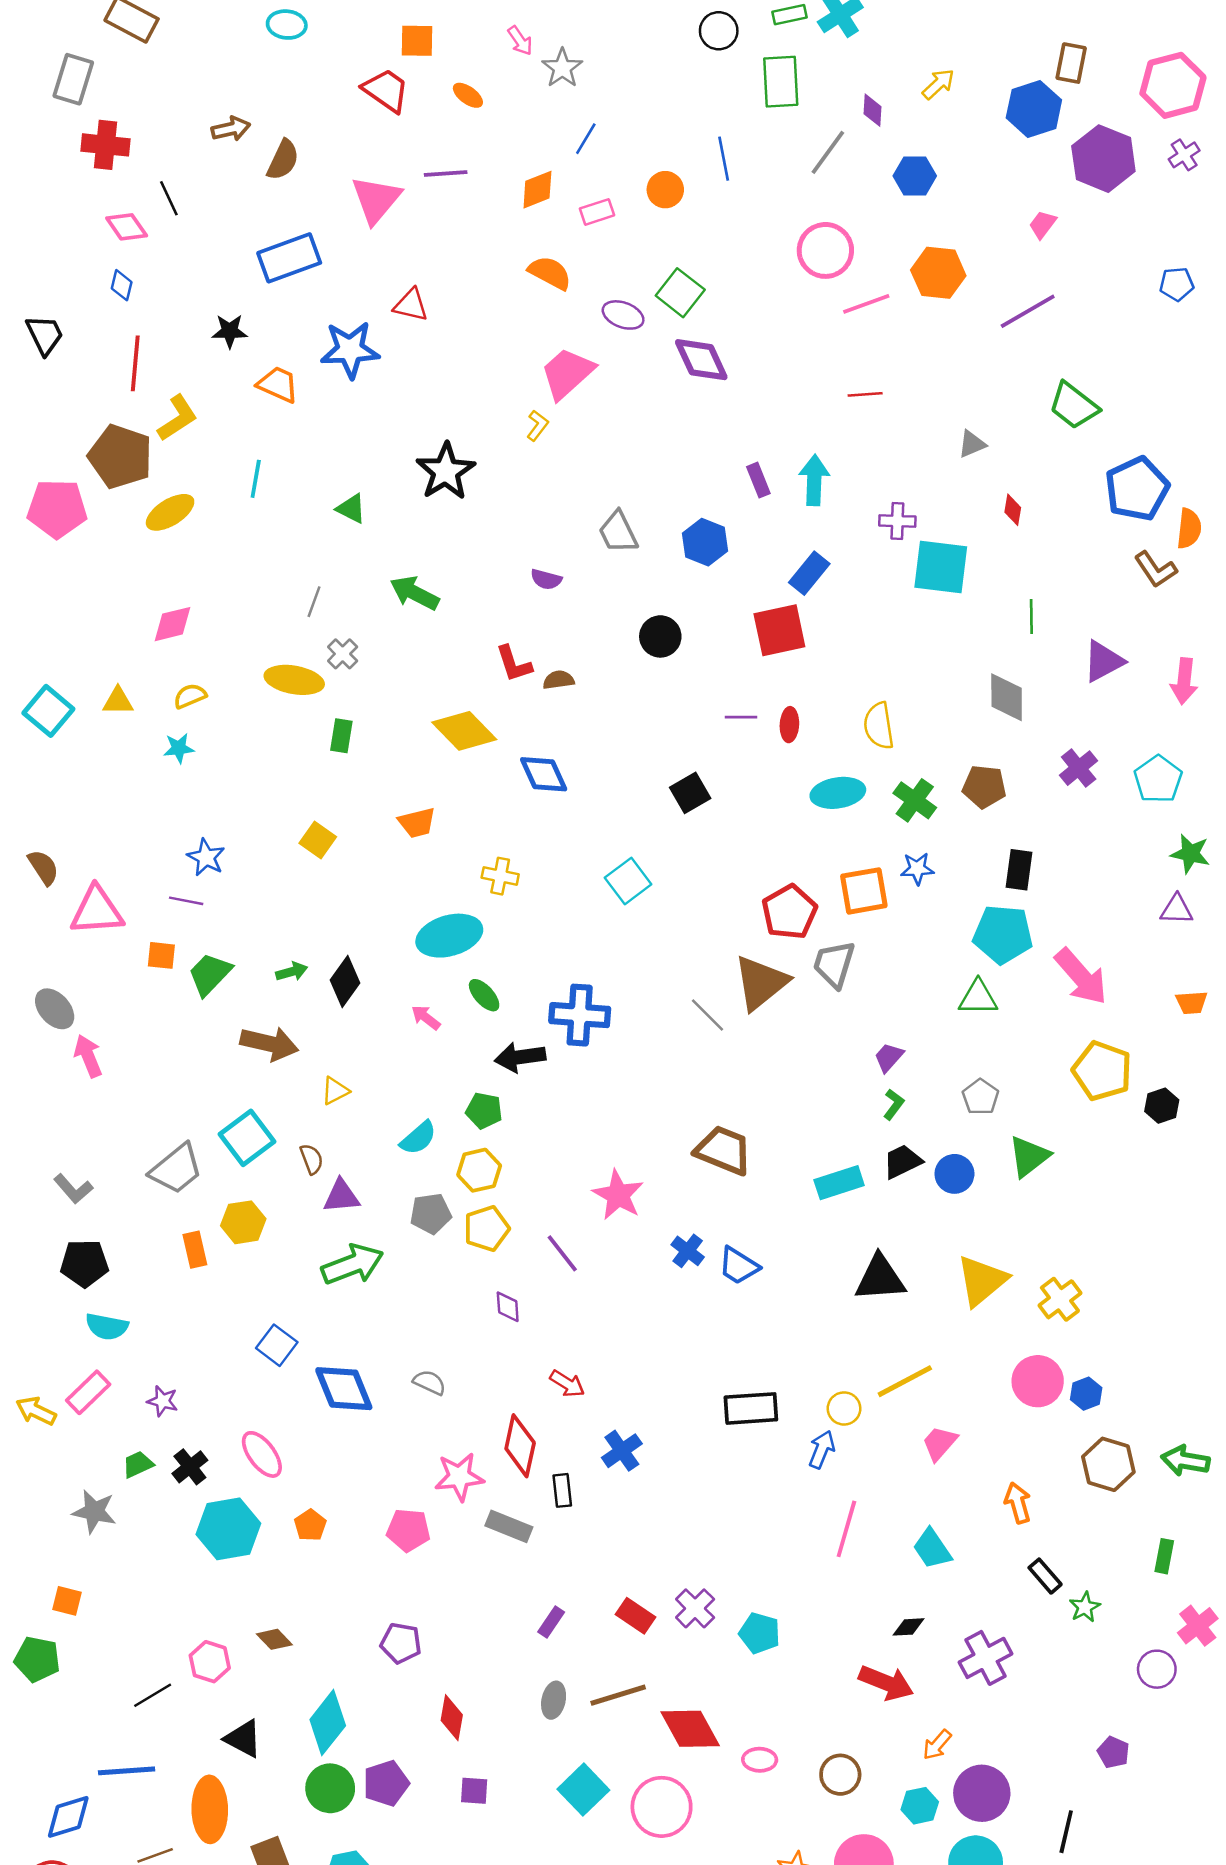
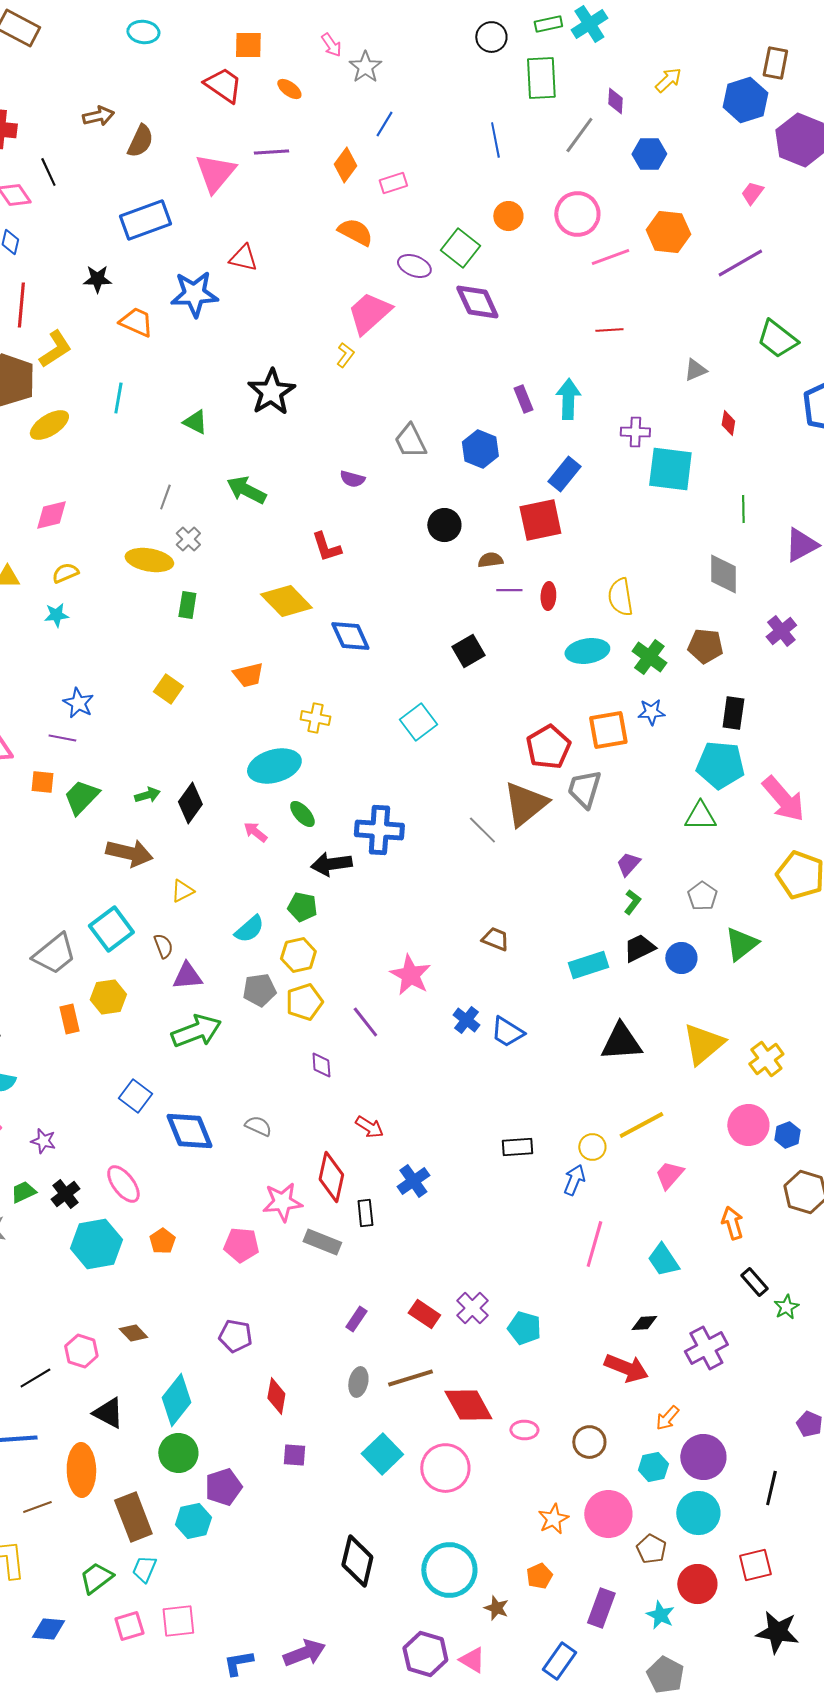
orange diamond: (537, 190) -> (345, 165), turned -32
orange circle: (665, 190) -> (508, 216), moved
brown semicircle: (559, 680) -> (490, 560), moved
brown trapezoid: (724, 1150) -> (495, 939), size x0.6
black rectangle: (751, 1408) -> (517, 1147), size x0.7
purple pentagon: (386, 1783) -> (223, 1487), moved

